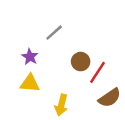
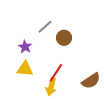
brown circle: (81, 62) -> (64, 38), moved
red line: (98, 72) -> (56, 73), moved

